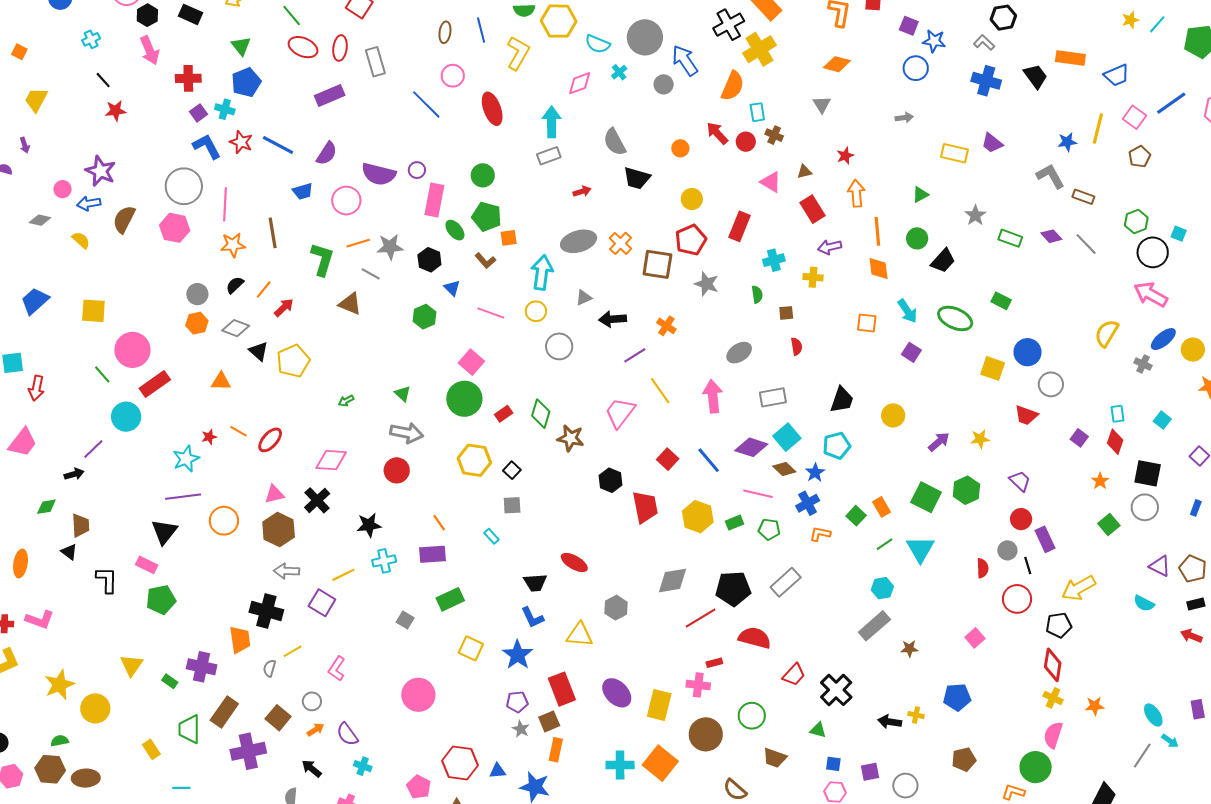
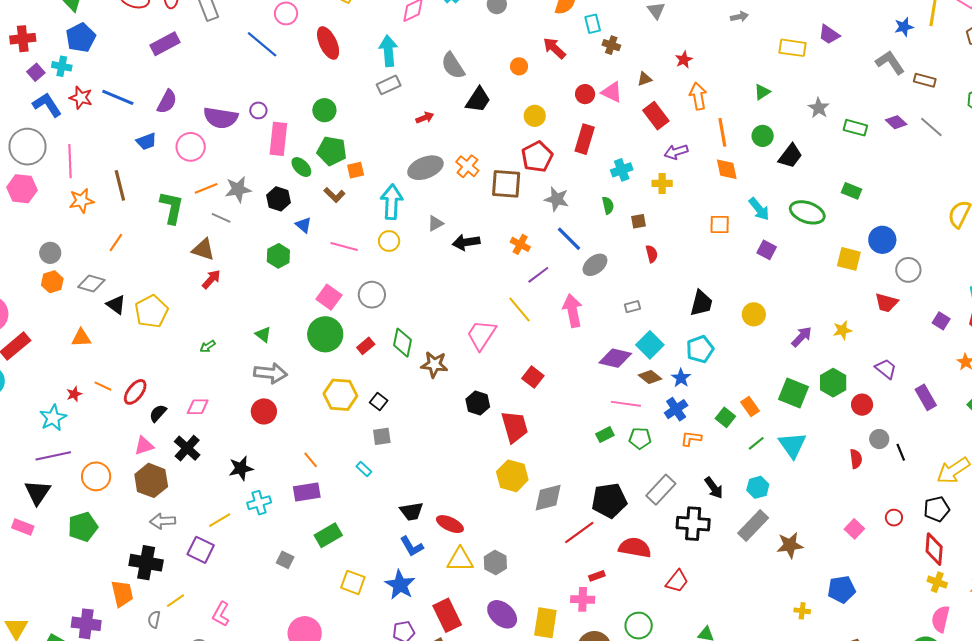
red circle: (746, 142) -> (585, 94), moved
black trapezoid: (637, 178) -> (478, 100), turned -68
black semicircle: (235, 285) -> (158, 413), moved
red arrow: (284, 307) -> (211, 279), moved
gray circle: (559, 346) -> (372, 295), moved
purple line: (635, 355) -> (538, 275), moved
gray rectangle: (773, 397) -> (632, 307), size x0.6
pink diamond: (331, 460) -> (198, 407), size x0.7
blue line: (709, 460) -> (569, 239), moved
yellow hexagon: (698, 517) -> (512, 476), moved
red circle: (1021, 519) -> (862, 405), moved
purple rectangle: (1045, 539) -> (926, 397), moved
red ellipse: (574, 563) -> (450, 524), moved
red circle: (1017, 599) -> (894, 518), moved, size x0.6
green pentagon: (161, 600) -> (83, 527), moved
gray hexagon: (616, 608) -> (495, 562), moved
brown star: (909, 649) -> (790, 545), size x1.5
black cross: (836, 690) -> (693, 524), moved, turned -36
black arrow: (890, 722) -> (714, 488), moved, turned -130

